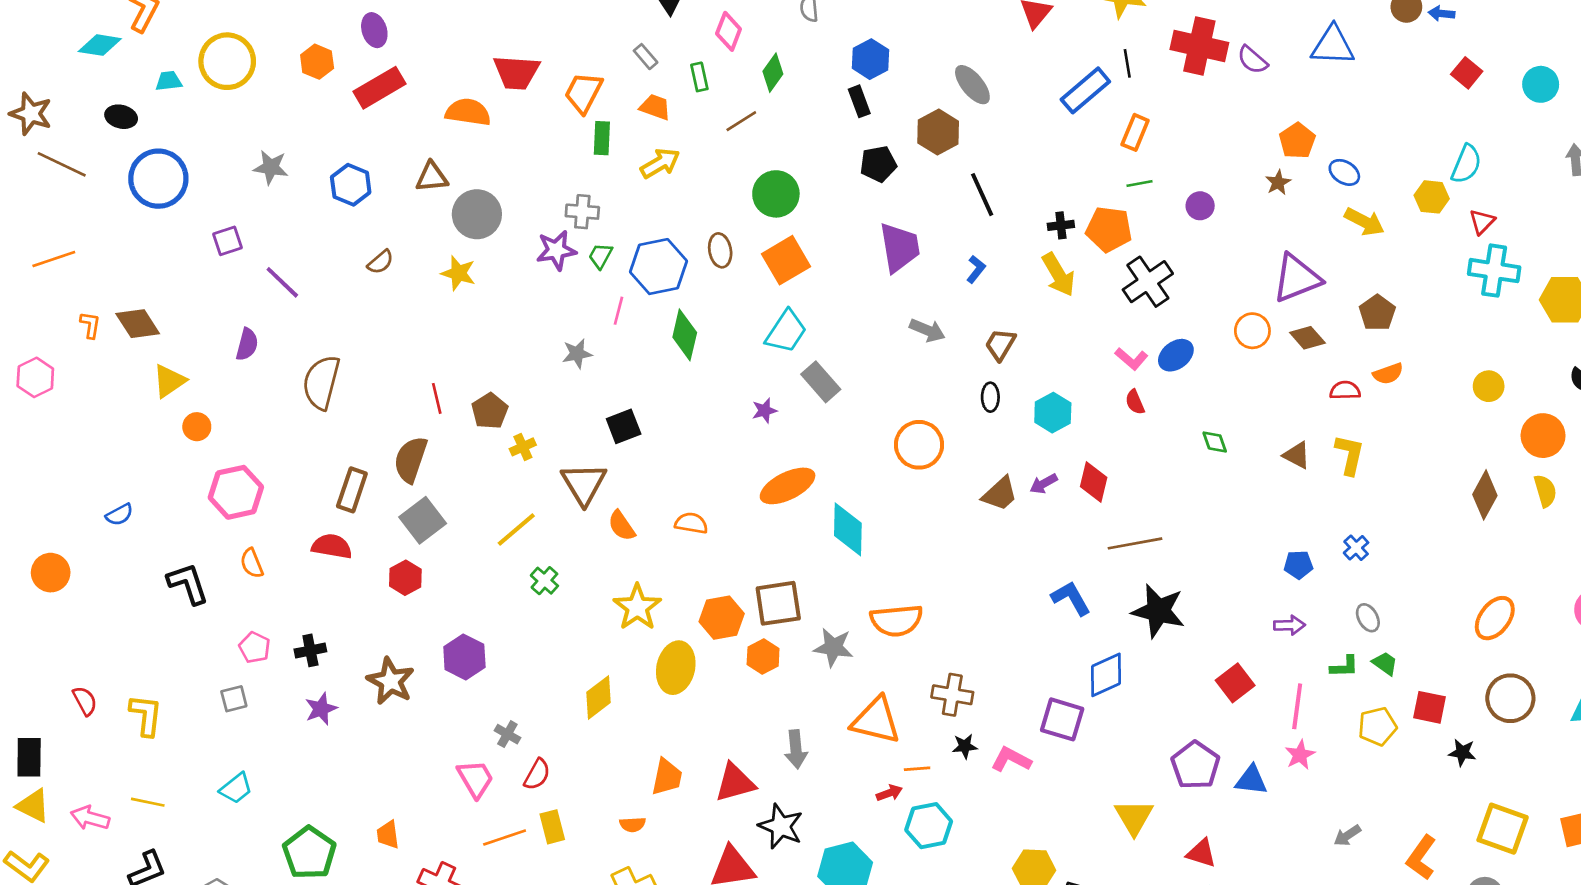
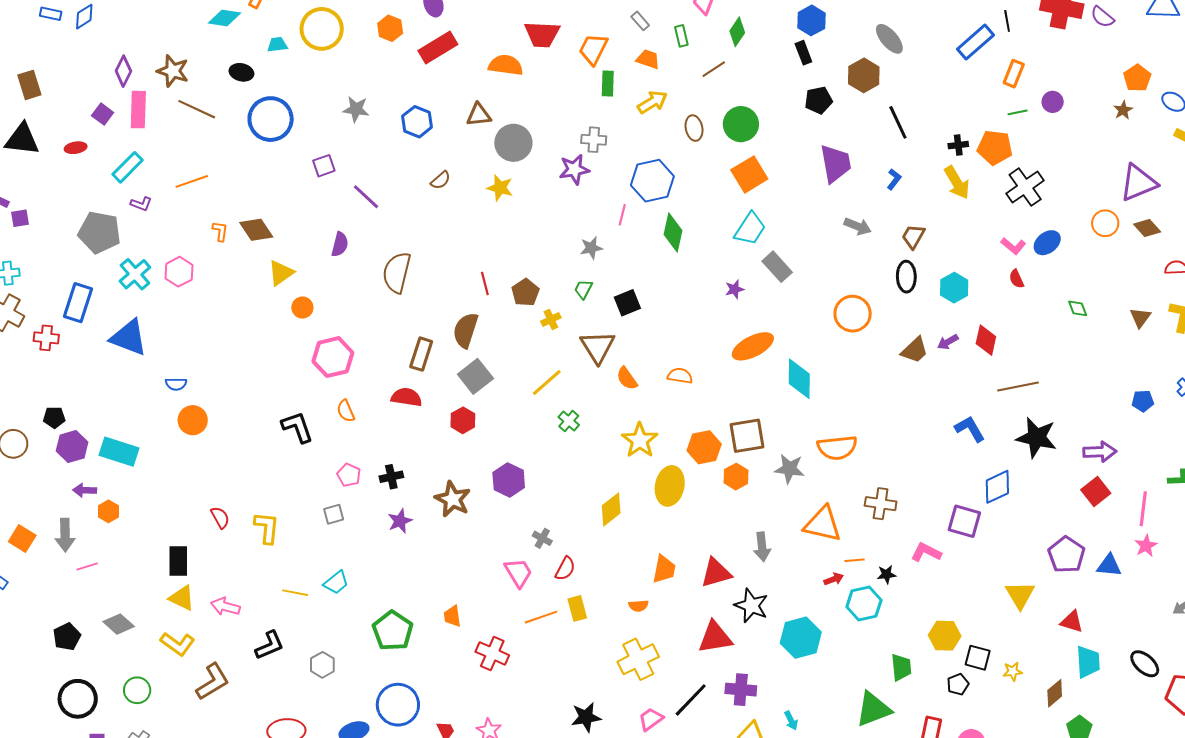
purple circle: (1200, 206) -> (1053, 102), moved
brown ellipse: (720, 250) -> (694, 128), moved
green trapezoid: (601, 256) -> (583, 289), moved
black ellipse: (990, 397) -> (906, 277), size x1.4
brown triangle: (1297, 455) -> (1140, 318), turned 40
blue semicircle: (119, 515) -> (176, 384), moved, turned 30
purple arrow: (1289, 625) -> (1100, 452), moved, size x1.4
black star: (965, 746) -> (886, 574), moved
yellow line: (148, 802) -> (295, 593), moved

